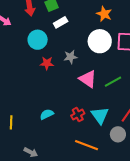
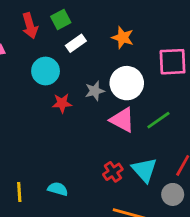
orange star: (104, 14) -> (123, 38), moved
white circle: (100, 41) -> (127, 83), moved
cyan semicircle: (47, 114) -> (58, 189), moved, turned 48

